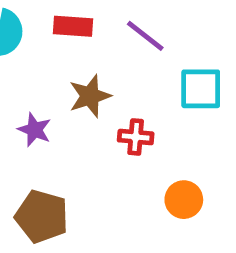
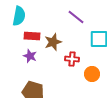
red rectangle: (73, 26) -> (32, 36), moved
orange circle: (184, 200) -> (92, 74), moved

